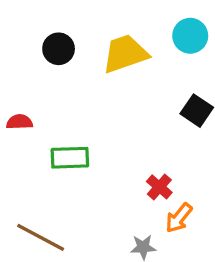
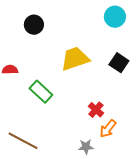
yellow trapezoid: (125, 54) -> (75, 59), moved
green rectangle: (70, 158) -> (41, 92), turned 45

